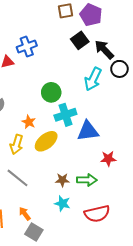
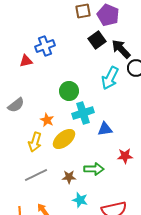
blue triangle: (88, 131) -> (105, 129), size x0.7
gray line: (18, 178) -> (36, 175), turned -65
brown star: (62, 180) -> (69, 177), moved
green arrow: (87, 180) -> (94, 169), moved

